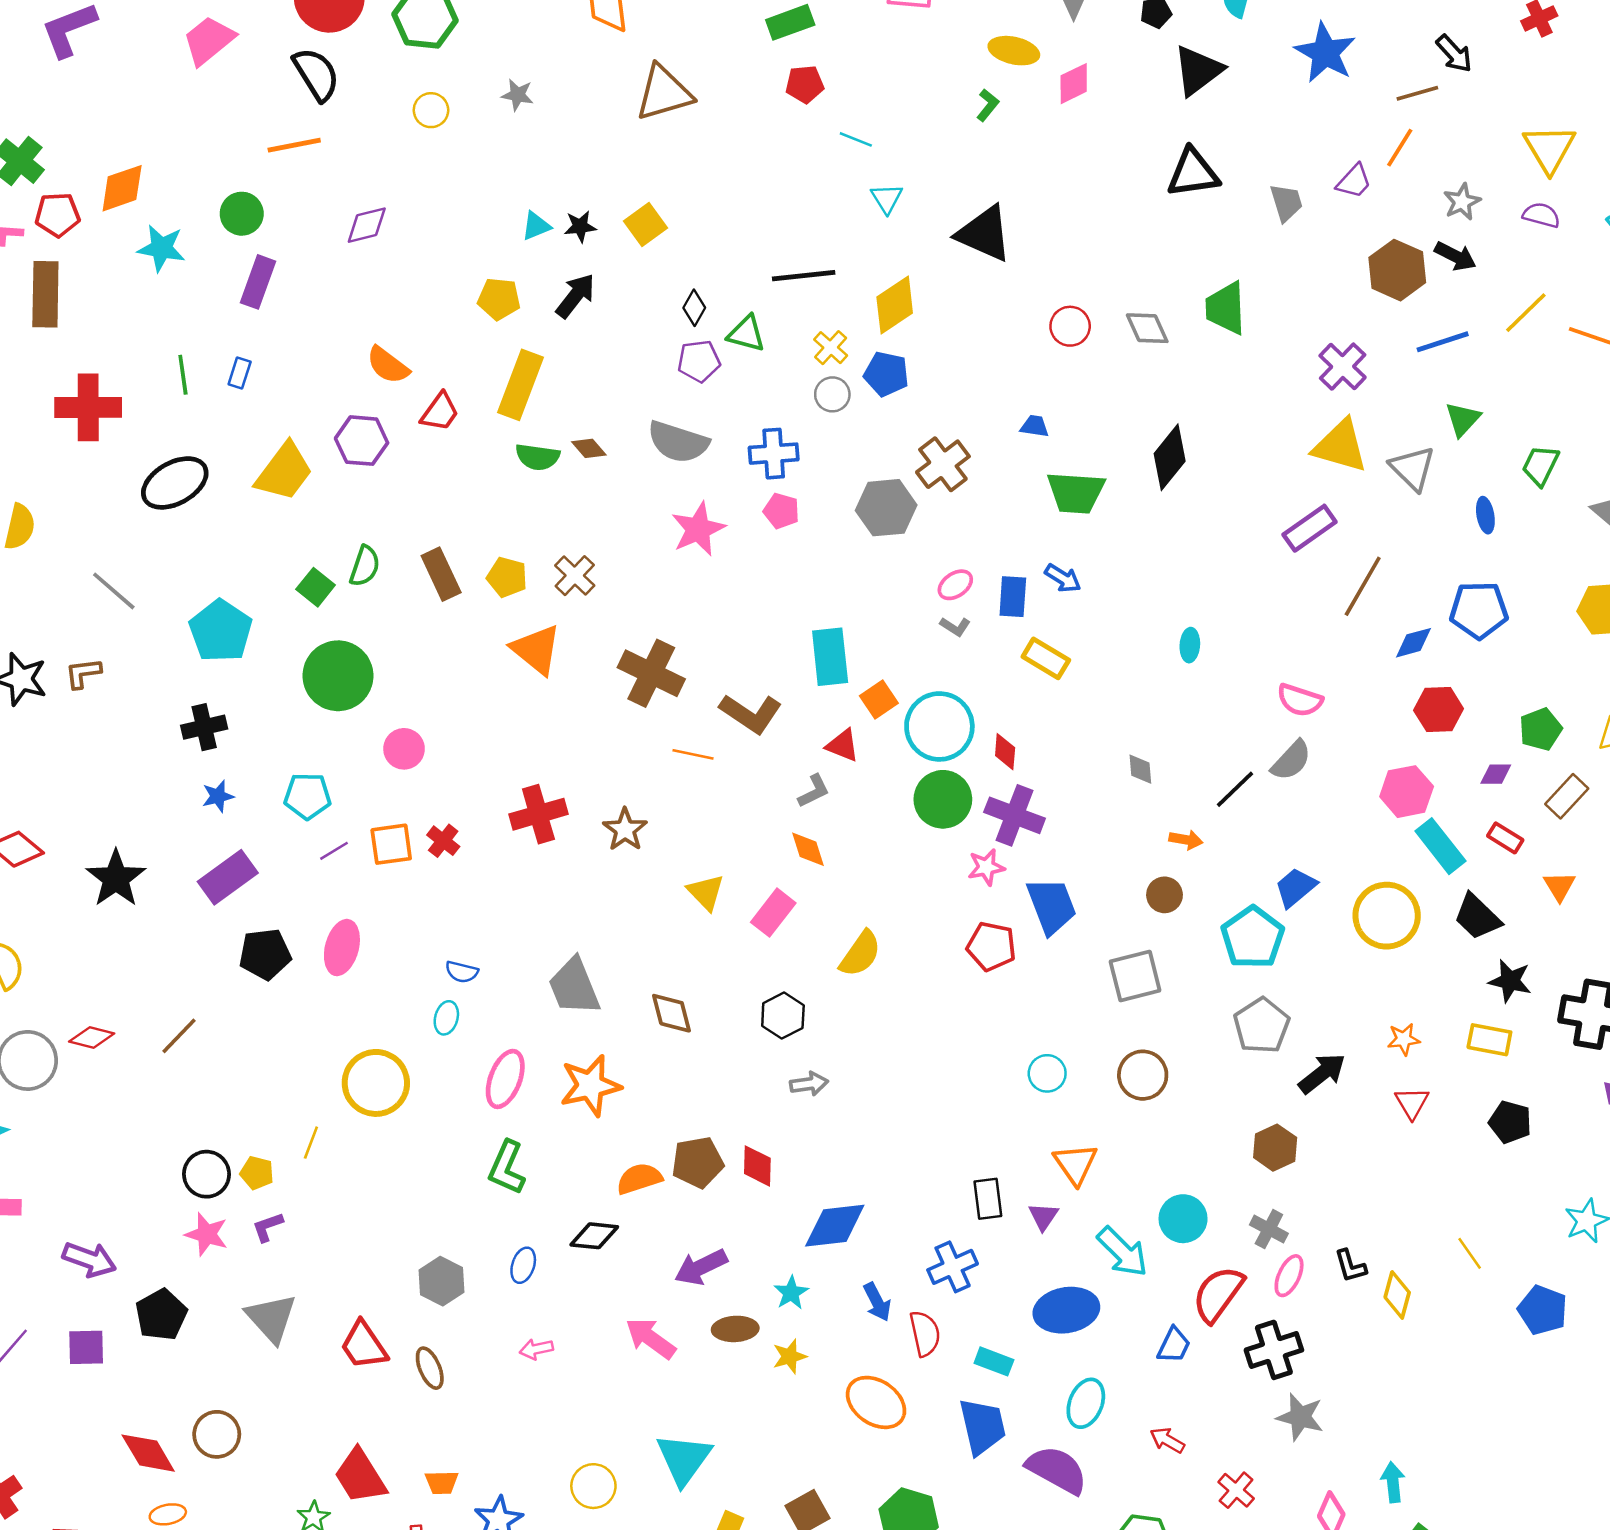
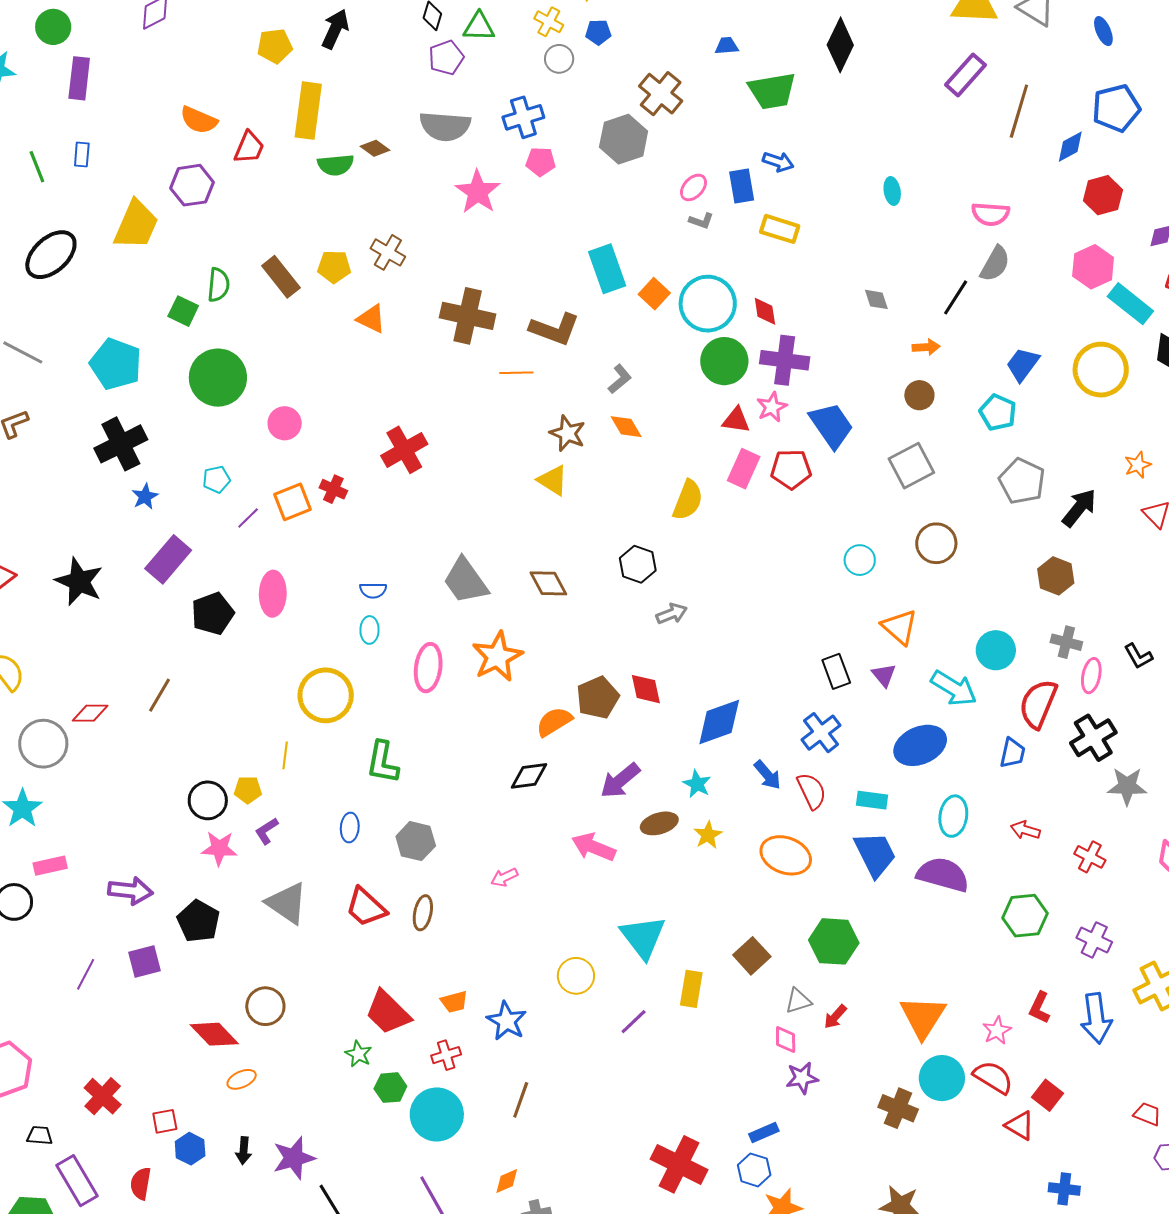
blue pentagon: (886, 374) -> (598, 32), size x0.7
orange triangle: (536, 649) -> (371, 319), size x0.7
black cross: (204, 727) -> (121, 444), size x1.4
red triangle: (843, 745) -> (736, 420), moved
cyan pentagon: (307, 796) -> (216, 479), size x0.7
brown star: (625, 830) -> (568, 433), moved
pink rectangle: (773, 913) -> (744, 469), moved
cyan pentagon: (1253, 937) -> (998, 412), size x0.7
green L-shape: (507, 1168) -> (383, 762), moved
blue ellipse: (523, 1265) -> (350, 827), moved
brown ellipse: (430, 1368) -> (423, 913), turned 48

